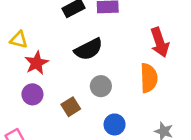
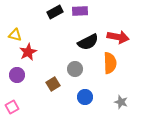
red arrow: (160, 42) -> (118, 37), turned -60
black semicircle: (89, 49) -> (88, 42), moved
purple circle: (32, 94) -> (17, 75), moved

